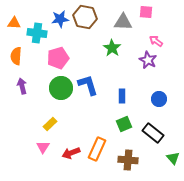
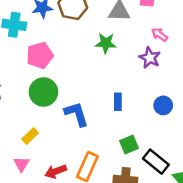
green star: (112, 48) -> (106, 43), turned -30
blue L-shape: (88, 85) -> (76, 114), moved
green square: (124, 124) -> (129, 145), moved
black rectangle: (153, 133) -> (156, 162), moved

